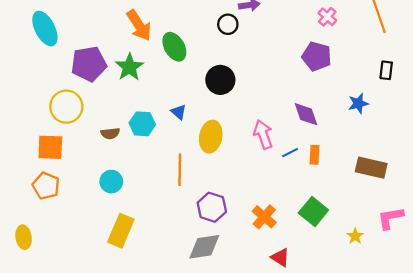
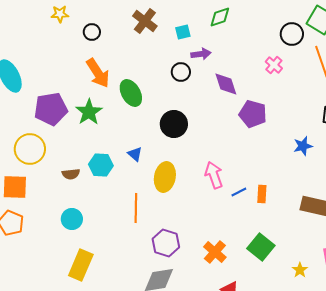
purple pentagon: (317, 56) -> (253, 114), moved
purple diamond: (306, 114) -> (226, 84), moved

